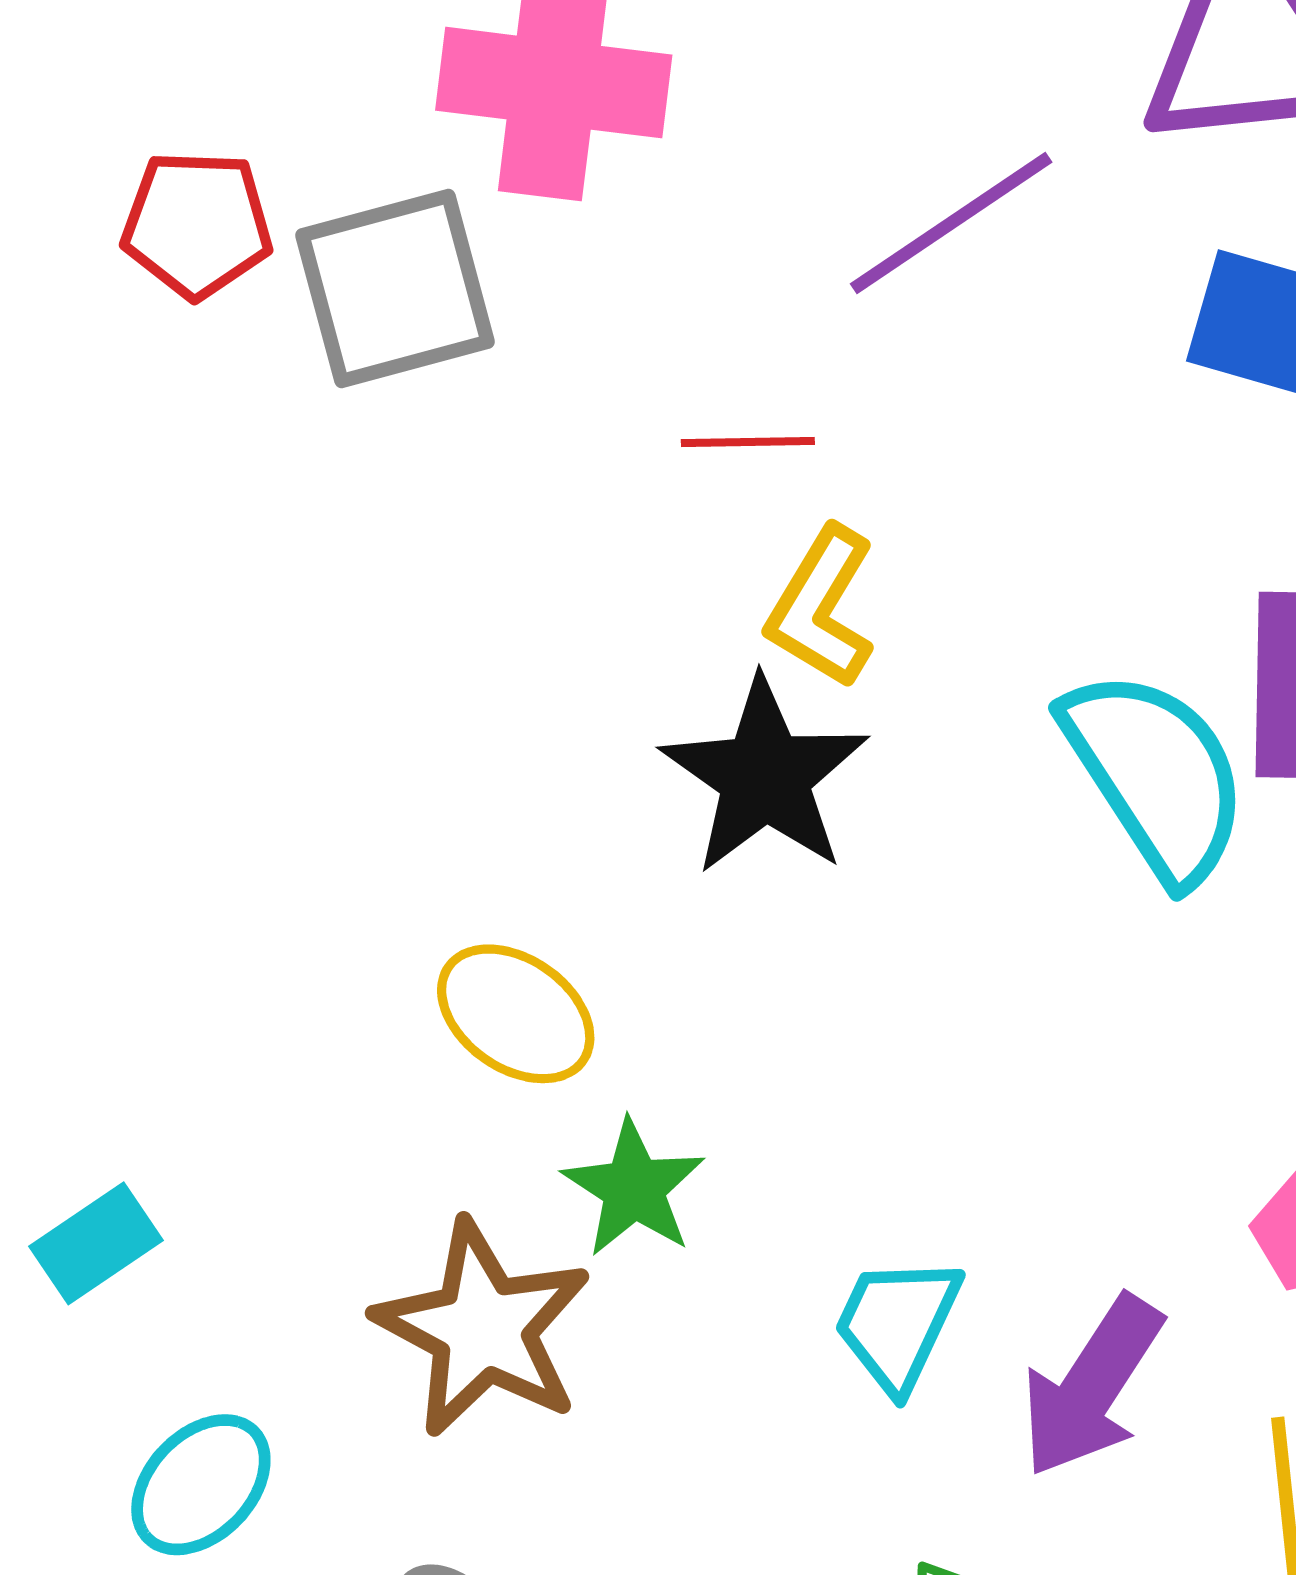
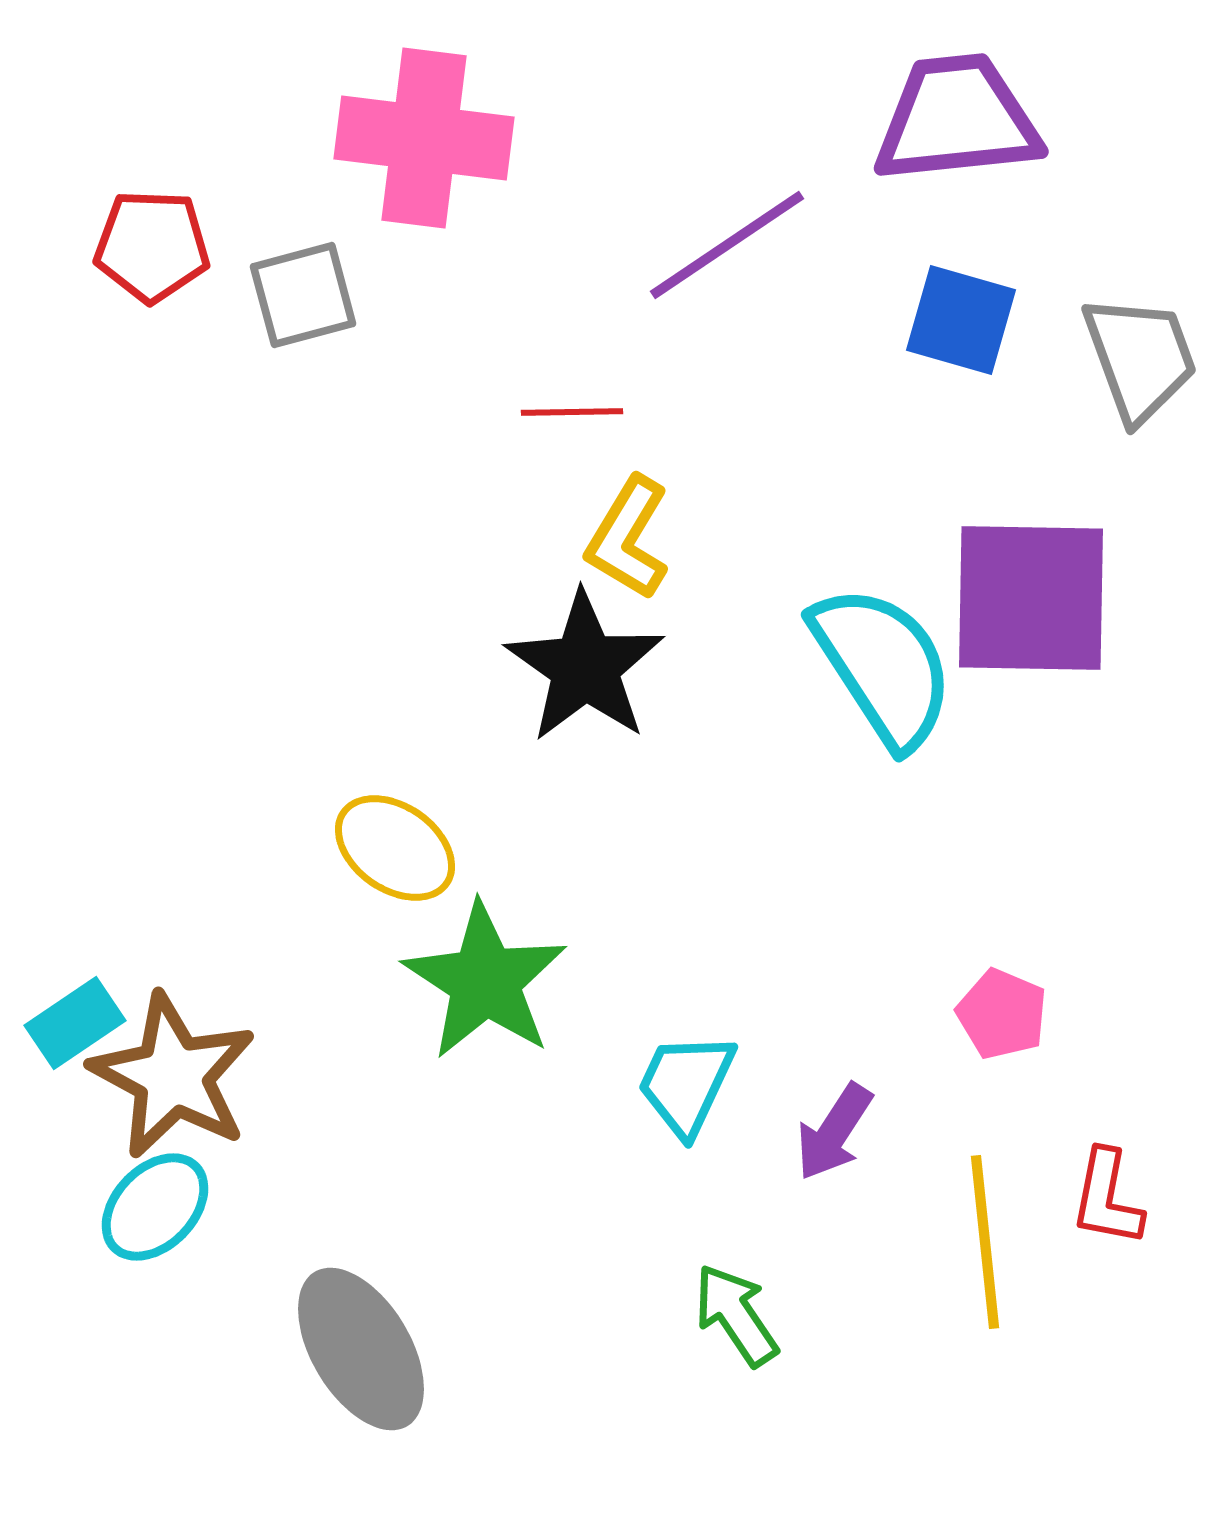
gray square: (395, 289) -> (303, 295), size x0.7
green star: (634, 1188) -> (485, 981), size x1.5
brown star: (483, 1329) -> (173, 1076), moved
purple arrow: (1092, 1386) -> (834, 1132), size x0.7

